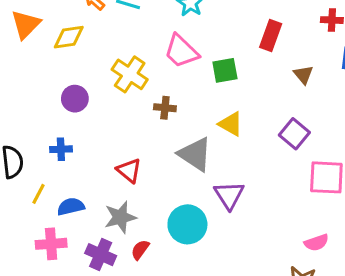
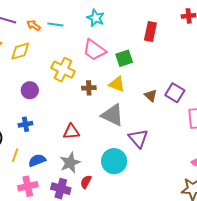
brown triangle: (303, 75) -> (151, 96), moved
yellow triangle: (231, 124) -> (117, 84), moved
red triangle: (129, 170) -> (71, 132), turned -36

